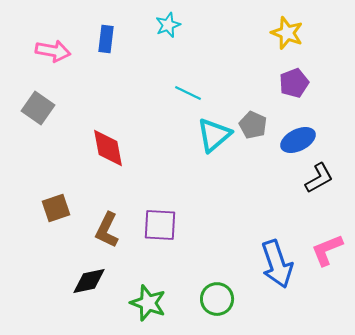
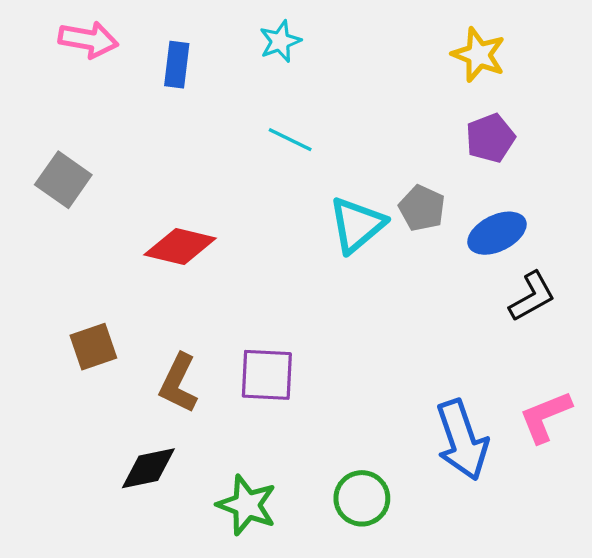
pink arrow: (53, 51) -> (88, 40), moved
cyan line: (188, 93) -> (290, 140), moved
red diamond: (108, 148) -> (180, 246), turned -66

